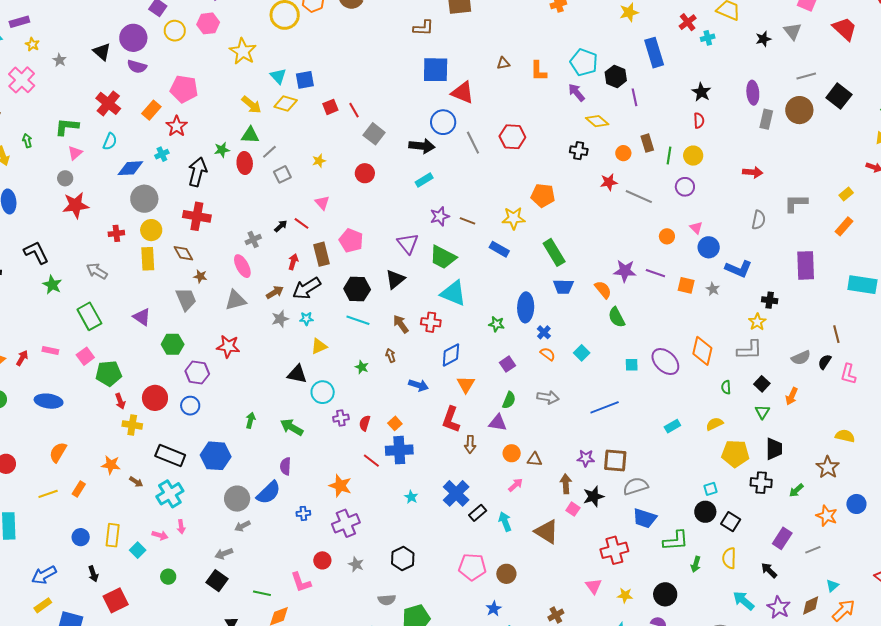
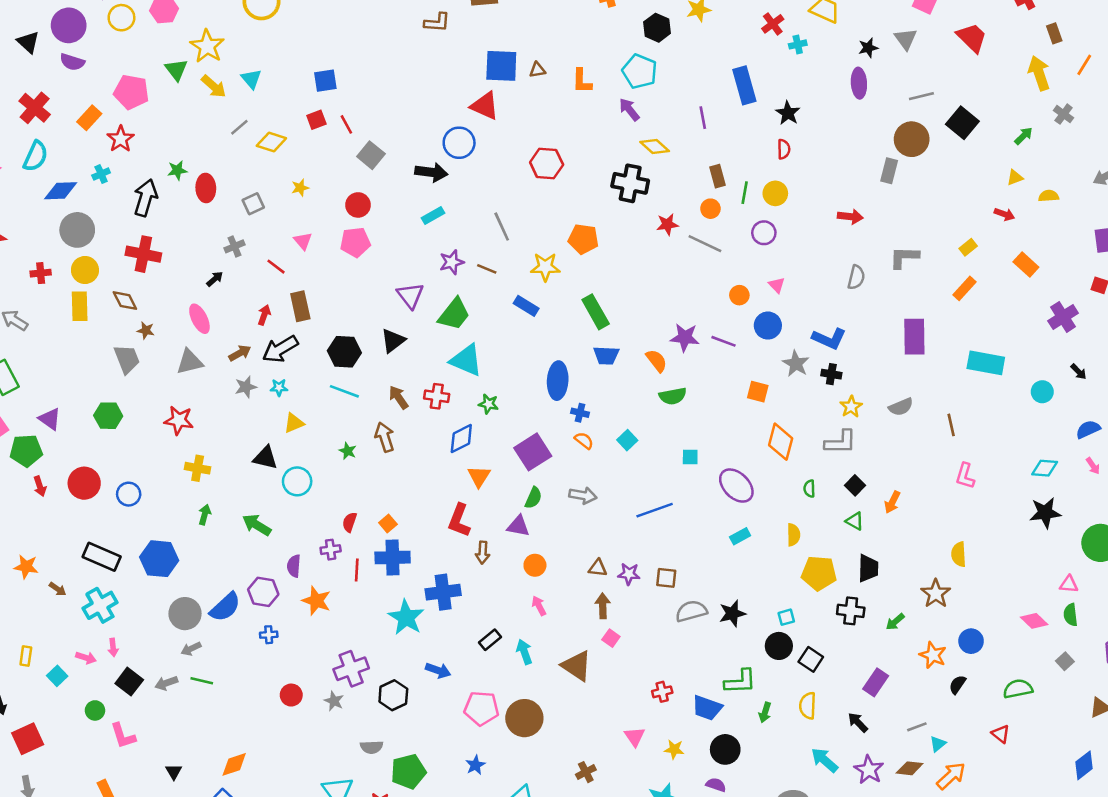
blue rectangle: (654, 53) -> (744, 85), moved
blue square: (436, 70) -> (501, 66), moved
black hexagon: (616, 76) -> (657, 28), moved
blue square: (305, 80) -> (325, 81), moved
purple ellipse: (753, 93) -> (859, 83), moved
yellow diamond: (286, 103) -> (271, 142), moved
yellow arrow: (251, 105) -> (214, 86), moved
gray rectangle: (766, 119) -> (889, 171), moved
green triangle: (250, 135) -> (176, 70), moved, turned 48
cyan semicircle: (110, 141) -> (36, 156), size x1.4
gray line: (473, 143) -> (502, 227), moved
black cross: (579, 151) -> (630, 183), size x1.6
gray line: (269, 152) -> (239, 127), moved
orange circle: (623, 153) -> (710, 209), moved
black arrow: (281, 226) -> (215, 279), moved
gray cross: (253, 240) -> (234, 246), moved
pink pentagon: (351, 240) -> (355, 242), moved, turned -30
blue circle: (709, 247) -> (768, 326), moved
green trapezoid: (443, 257) -> (454, 314), turned -80
orange square: (686, 285) -> (758, 392), moved
gray star: (713, 289) -> (796, 364), size x1.5
black cross: (770, 300) -> (831, 374), moved
purple triangle: (142, 317) -> (50, 419), moved
green semicircle: (617, 317) -> (673, 396), turned -75
green star: (496, 324) -> (488, 404), moved
blue cross: (544, 332) -> (580, 413), turned -32
brown arrow: (391, 355) -> (385, 437), size x1.6
gray semicircle: (801, 358) -> (901, 407), moved
purple ellipse: (665, 362) -> (736, 486), moved
black semicircle: (825, 362) -> (957, 685), moved
purple square: (508, 364) -> (533, 452), size x1.8
purple hexagon: (197, 372) -> (263, 592), moved
blue arrow: (418, 385) -> (438, 670), moved
green triangle: (762, 412) -> (855, 521), turned -35
purple cross: (341, 418) -> (331, 550), moved
yellow semicircle: (715, 424) -> (793, 535), turned 114
yellow cross: (132, 425) -> (198, 468), moved
yellow semicircle: (845, 436) -> (959, 554), turned -108
brown triangle: (535, 459) -> (598, 568), moved
brown square: (615, 460) -> (666, 578), size x0.7
red line: (371, 461) -> (357, 570), turned 54
purple semicircle: (285, 466) -> (294, 566), moved
pink arrow: (516, 485) -> (539, 606), turned -77
blue cross: (456, 493) -> (443, 592), moved, turned 36
black star: (594, 496) -> (732, 614), moved
cyan star: (411, 497) -> (406, 617), size x2.0
blue trapezoid: (645, 518) -> (707, 708), moved
purple cross: (346, 523) -> (351, 669), moved
yellow rectangle: (113, 535) -> (26, 656), size x0.7
red cross: (614, 550) -> (662, 692), size x0.6
gray line: (813, 550) -> (917, 727), moved
brown circle: (506, 574) -> (524, 718), size x1.5
black square: (217, 581) -> (129, 682), moved
pink L-shape: (301, 582) -> (123, 736), moved
green line: (262, 593) -> (202, 681), moved
brown diamond: (811, 605) -> (910, 768), turned 30
blue star: (494, 609) -> (475, 765), moved

